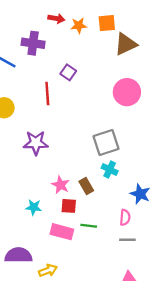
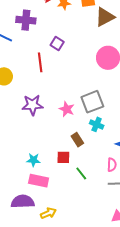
pink star: (60, 185) -> (67, 109), moved
green line: (89, 226) -> (81, 173), turned 48
pink rectangle: (62, 232) -> (39, 181), moved

